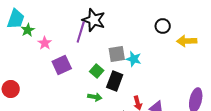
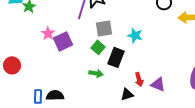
pink star: (45, 43) -> (48, 33), moved
gray square: (117, 54) -> (104, 28), moved

